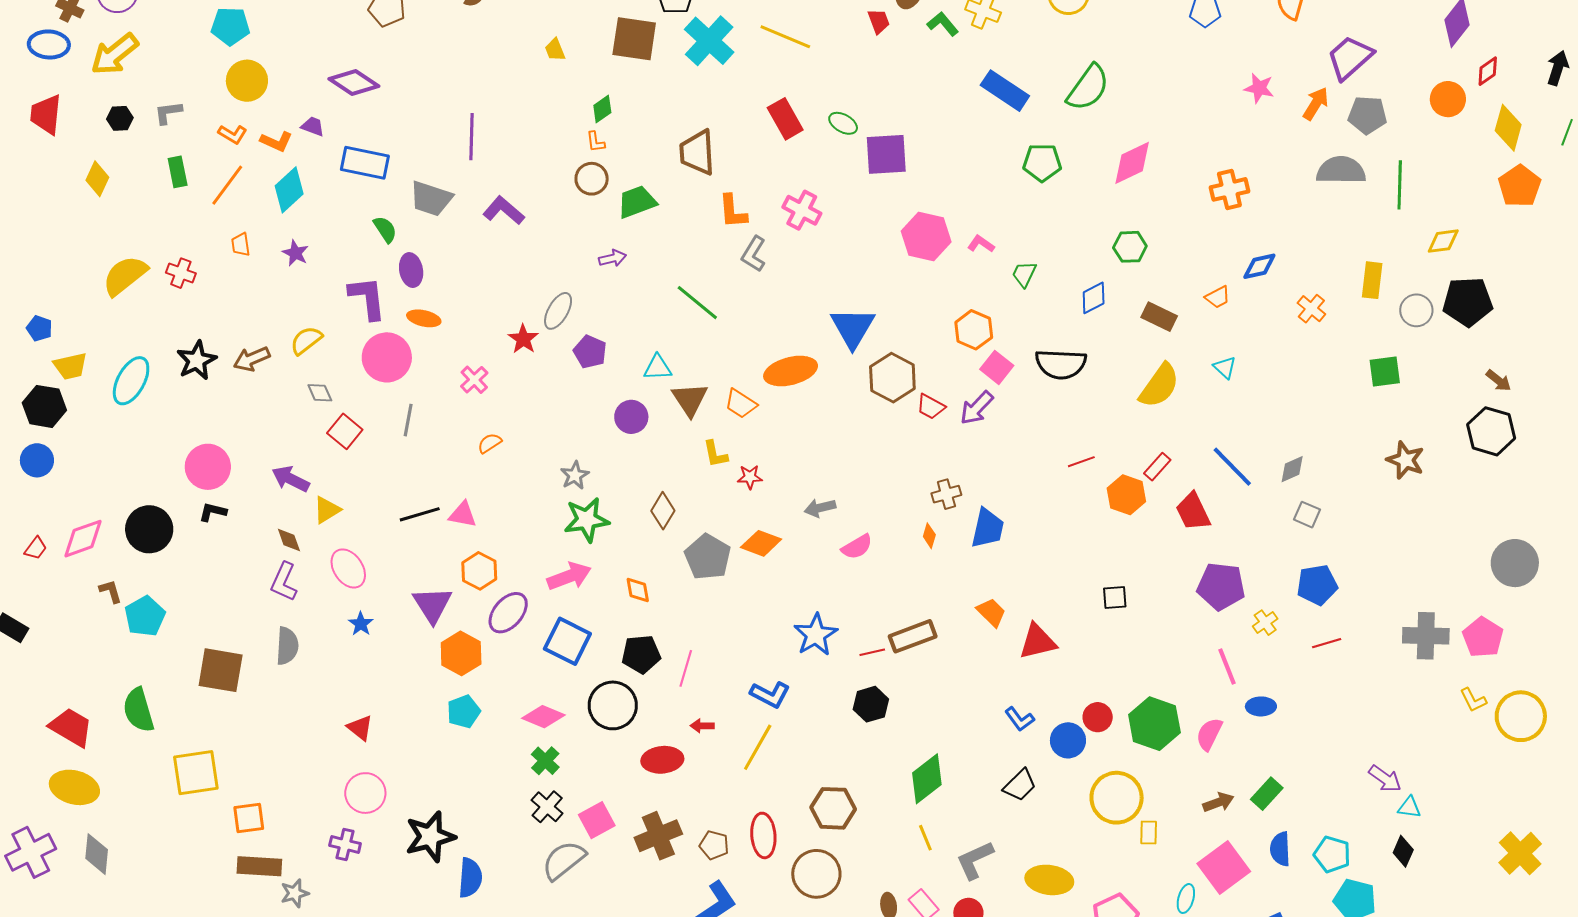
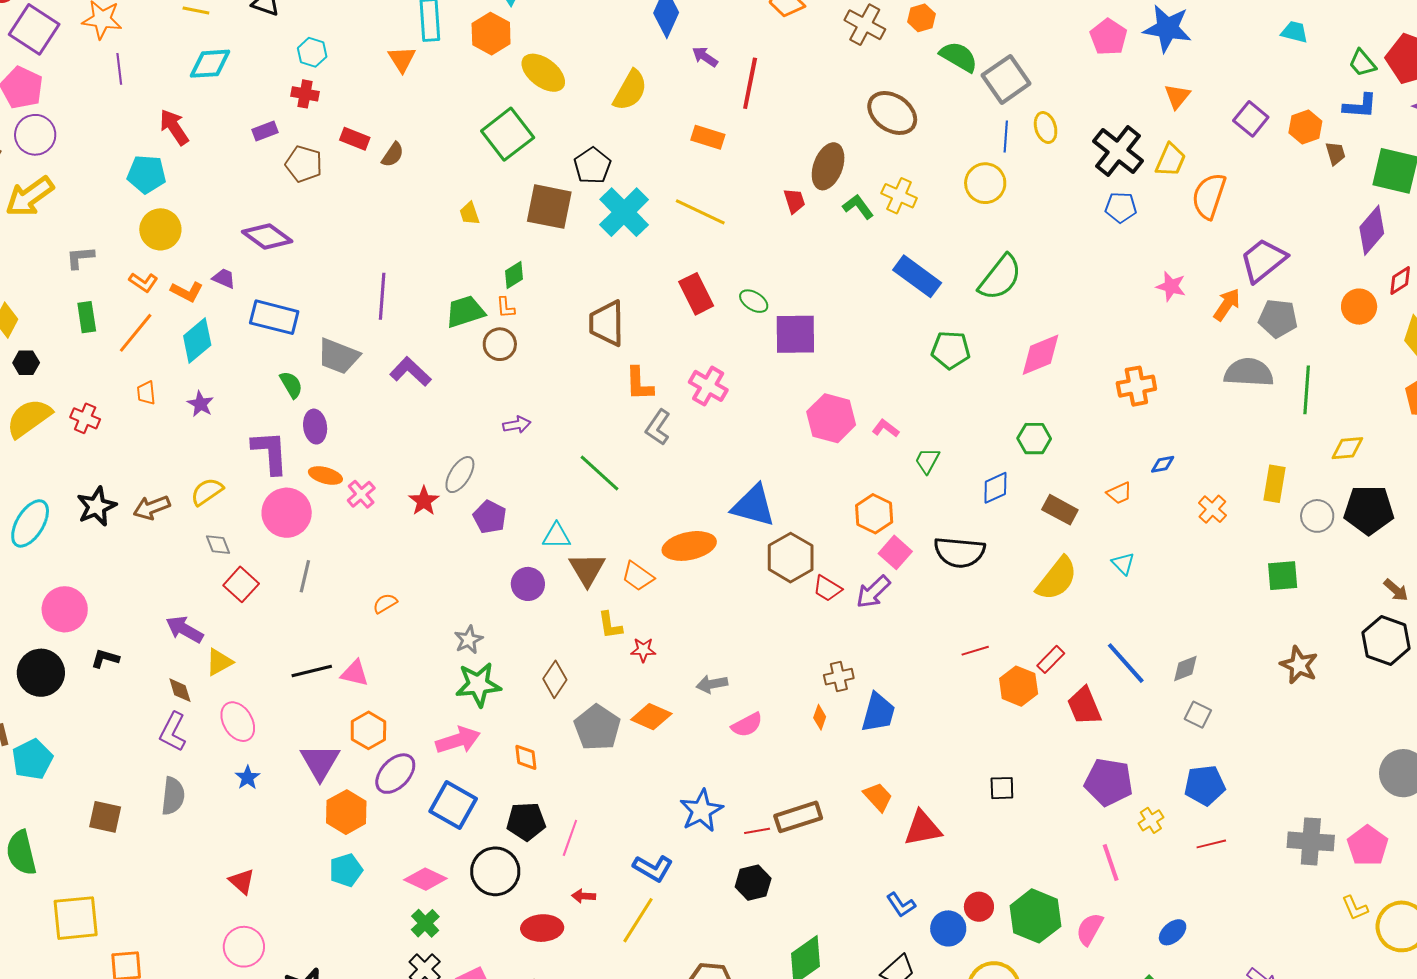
black hexagon: (120, 118) -> (26, 363), moved
green trapezoid: (637, 202) -> (465, 312), moved
blue diamond: (1259, 266) -> (1163, 464), size x0.7
blue triangle: (853, 328) -> (753, 506), turned -48
pink cross: (474, 380) -> (361, 494), moved
pink circle: (208, 467) -> (65, 609), moved
brown square: (221, 670) -> (105, 817), size x0.7
blue ellipse: (1261, 706) -> (1173, 932), moved, turned -44

